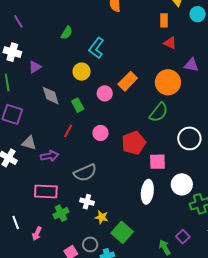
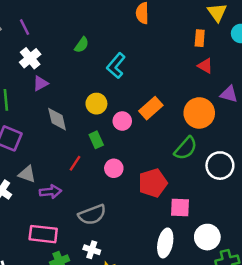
white cross: (12, 52) -> (30, 58), moved, turned 30
yellow circle: (81, 72) -> (96, 104), moved
green rectangle: (78, 105) -> (96, 140), moved
white circle: (189, 138) -> (220, 166), moved

